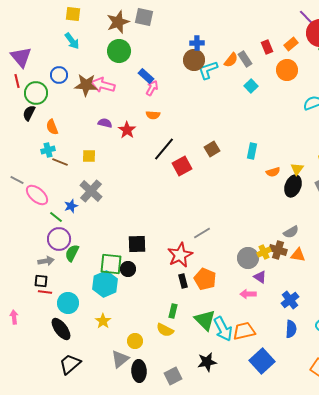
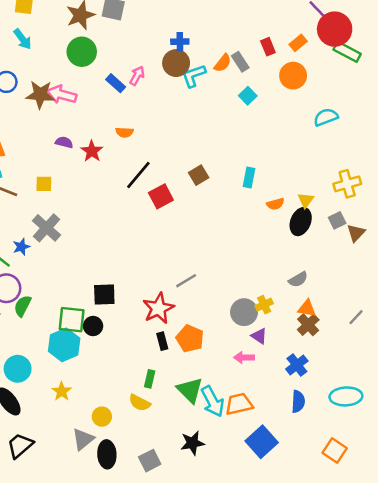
pink arrow: (152, 88) -> (137, 76), moved
brown cross: (278, 250) -> (308, 325), moved, turned 30

